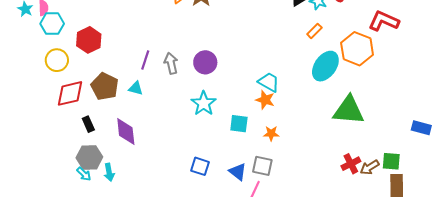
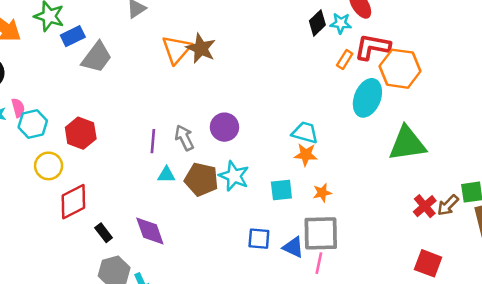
red L-shape: (384, 21) -> (372, 47), moved
brown pentagon: (105, 87) -> (201, 179), moved
cyan triangle: (136, 88) -> (166, 175), moved
blue square: (200, 166) -> (259, 239), moved
gray square: (262, 166) -> (321, 233), size x1.5

